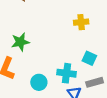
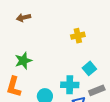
cyan square: (89, 58) -> (89, 68), turned 32

